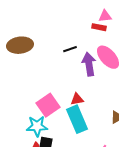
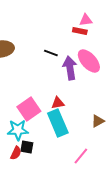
black line: (70, 49) -> (51, 53), turned 40

